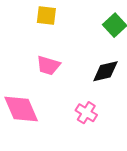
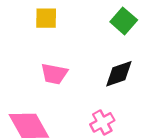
pink cross: (86, 113) -> (102, 122), turned 35

